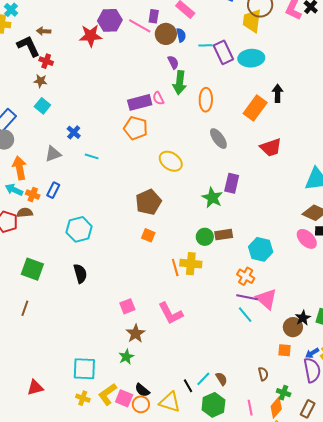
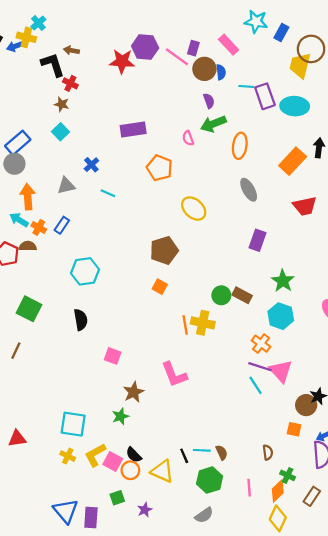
green arrow: (180, 83) -> (213, 124), turned 55
purple rectangle: (140, 102) -> (133, 129), moved
green star: (212, 198) -> (283, 281), moved
brown rectangle: (224, 235) -> (242, 295), turned 30
pink square: (127, 306) -> (113, 356), moved, turned 35
cyan line: (203, 379) -> (202, 450), turned 42

